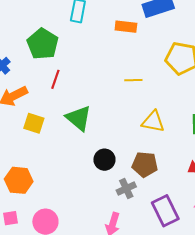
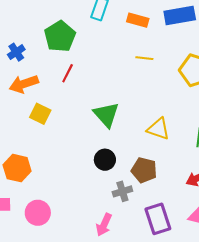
orange rectangle: (126, 27) -> (138, 20), moved
yellow line: (133, 80) -> (144, 58), moved
green triangle: (79, 118) -> (106, 115), moved

